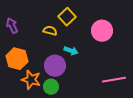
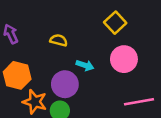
yellow square: (67, 17) -> (115, 23), moved
pink circle: (102, 31) -> (124, 59), moved

